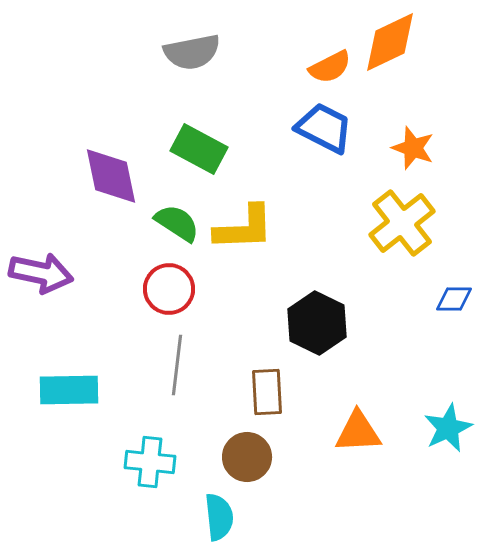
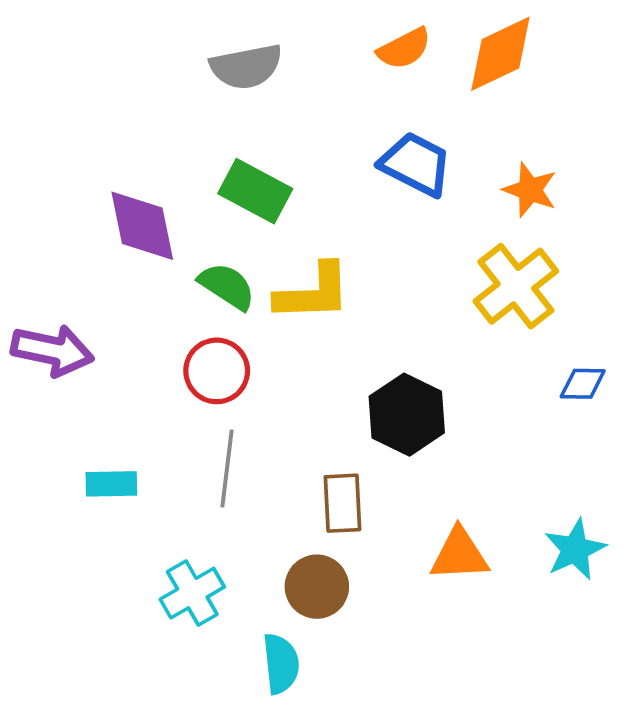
orange semicircle: (330, 67) -> (404, 49), moved
cyan rectangle: (69, 390) -> (111, 484), moved, size x0.7
cyan cross: (150, 462) -> (192, 593), turned -36

